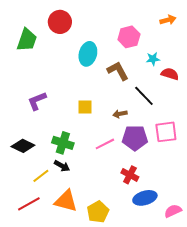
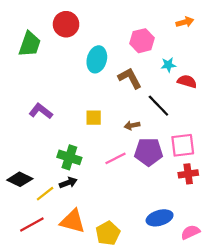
purple L-shape: (37, 101) -> (41, 111), turned 60
black diamond: (23, 146) -> (20, 179), moved
black arrow: (62, 166) -> (68, 183), turned -49
red cross: (130, 175) -> (188, 174), moved, turned -36

